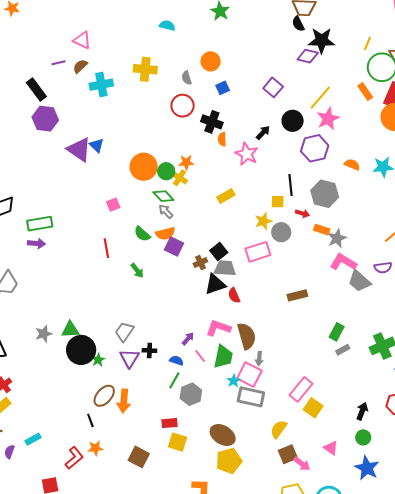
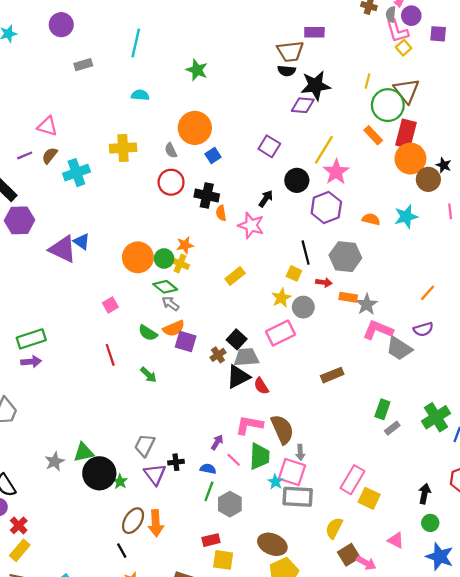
black semicircle: (298, 24) -> (287, 71), turned -49
orange circle: (211, 61) -> (195, 128), size x1.5
yellow square: (278, 202) -> (294, 273), turned 32

